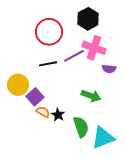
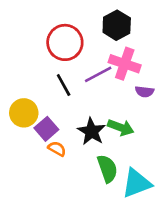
black line: (48, 64) -> (64, 85), turned 72
black star: (58, 115) -> (91, 131), moved, size x1.5

